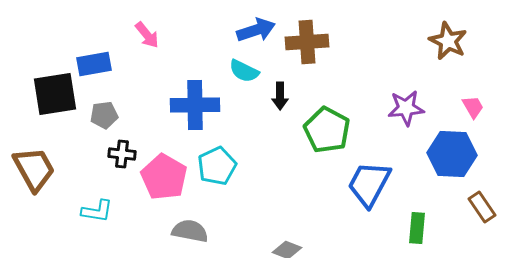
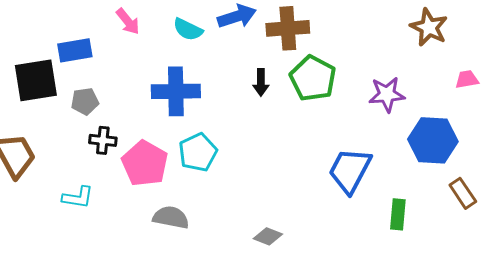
cyan semicircle: (244, 71) -> (188, 29), moved
pink trapezoid: (473, 107) -> (467, 79), moved, turned -70
green pentagon: (327, 130) -> (313, 78), moved

